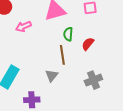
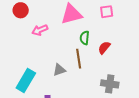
gray triangle: (52, 76) -> (59, 70), moved, turned 32
gray cross: (93, 80) -> (110, 84), turned 30

